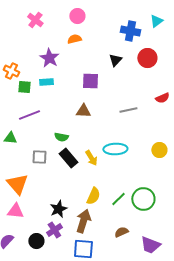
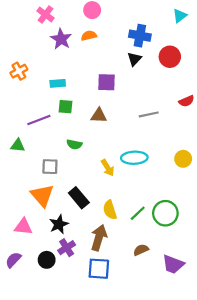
blue cross: (130, 31) -> (140, 36), moved
purple star: (49, 58) -> (61, 39), moved
orange cross: (11, 71) -> (19, 71), turned 35
green square: (24, 87) -> (65, 107), moved
black rectangle: (68, 158) -> (79, 198), moved
orange triangle: (17, 184) -> (42, 195), moved
yellow semicircle: (93, 196) -> (110, 210), turned 138
black star: (58, 209) -> (59, 224), moved

